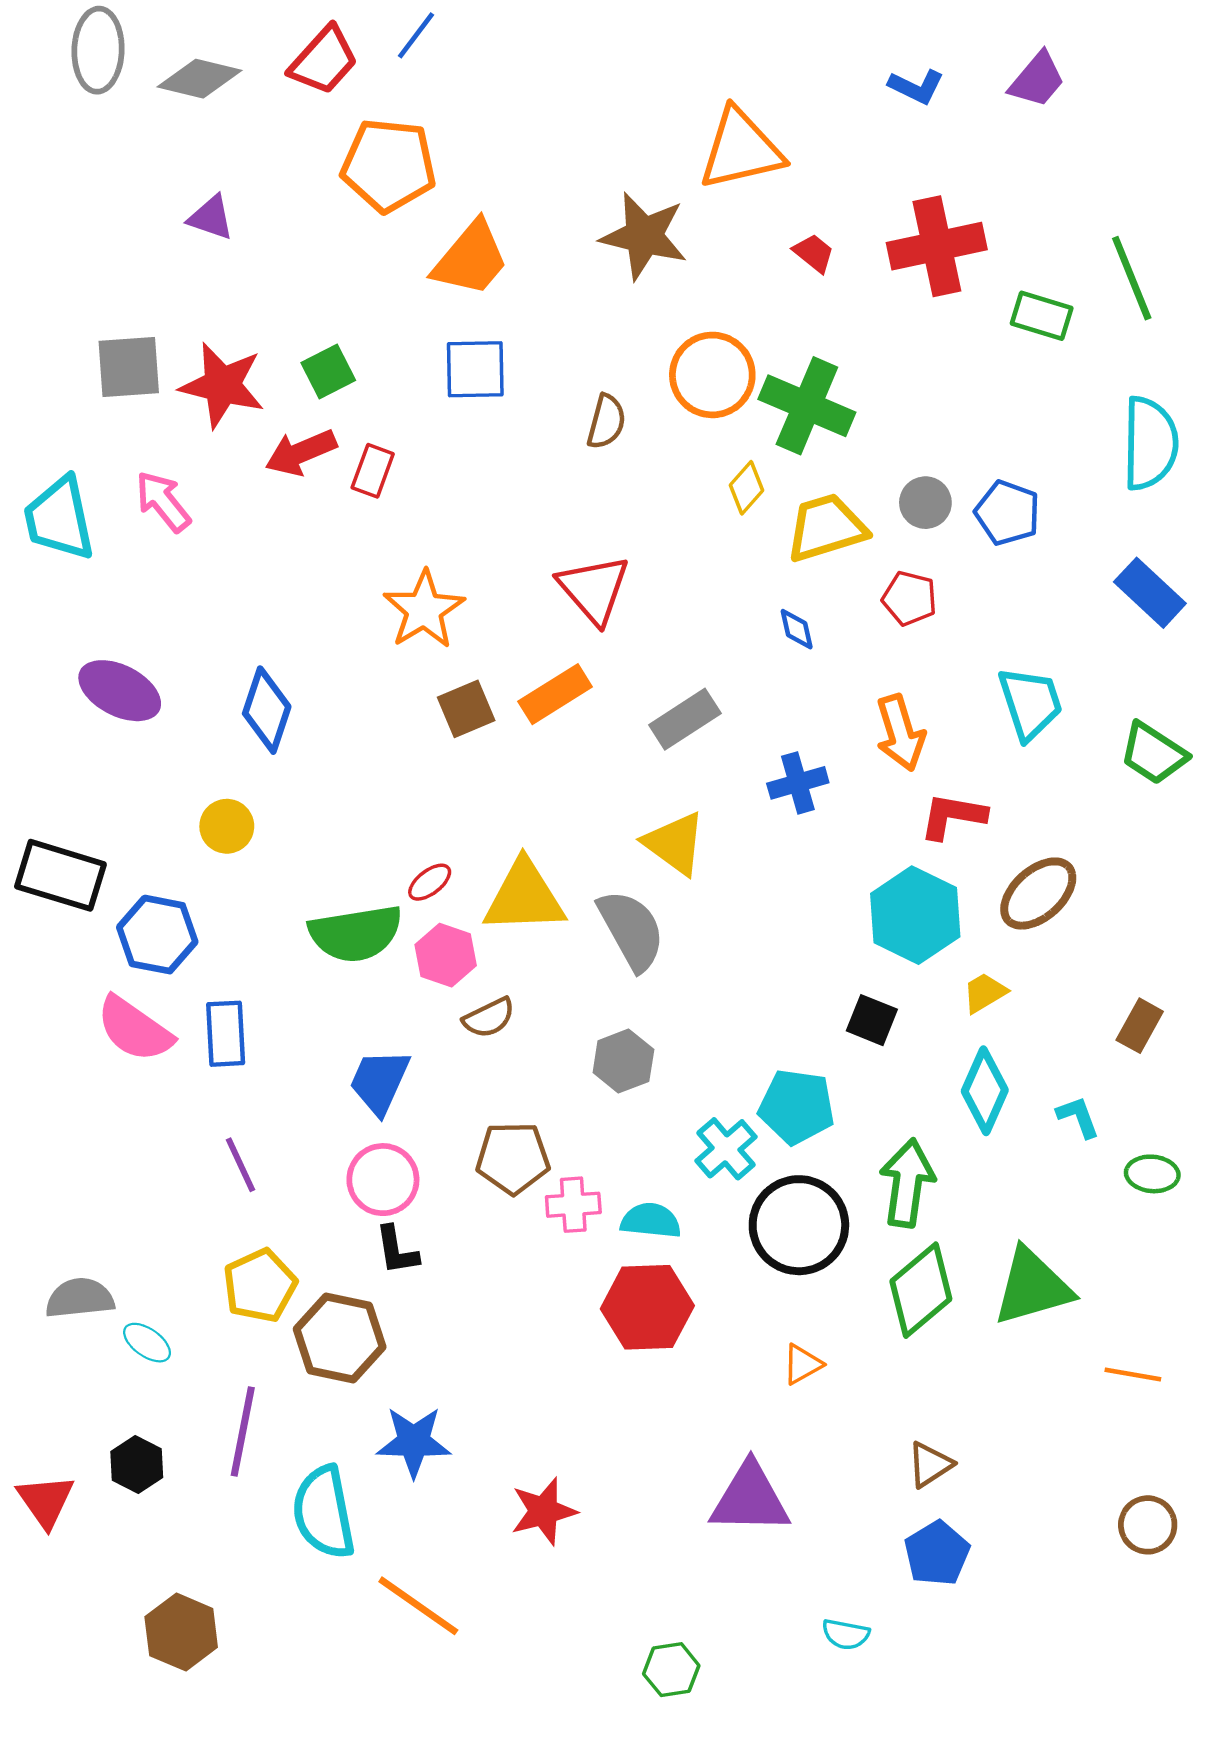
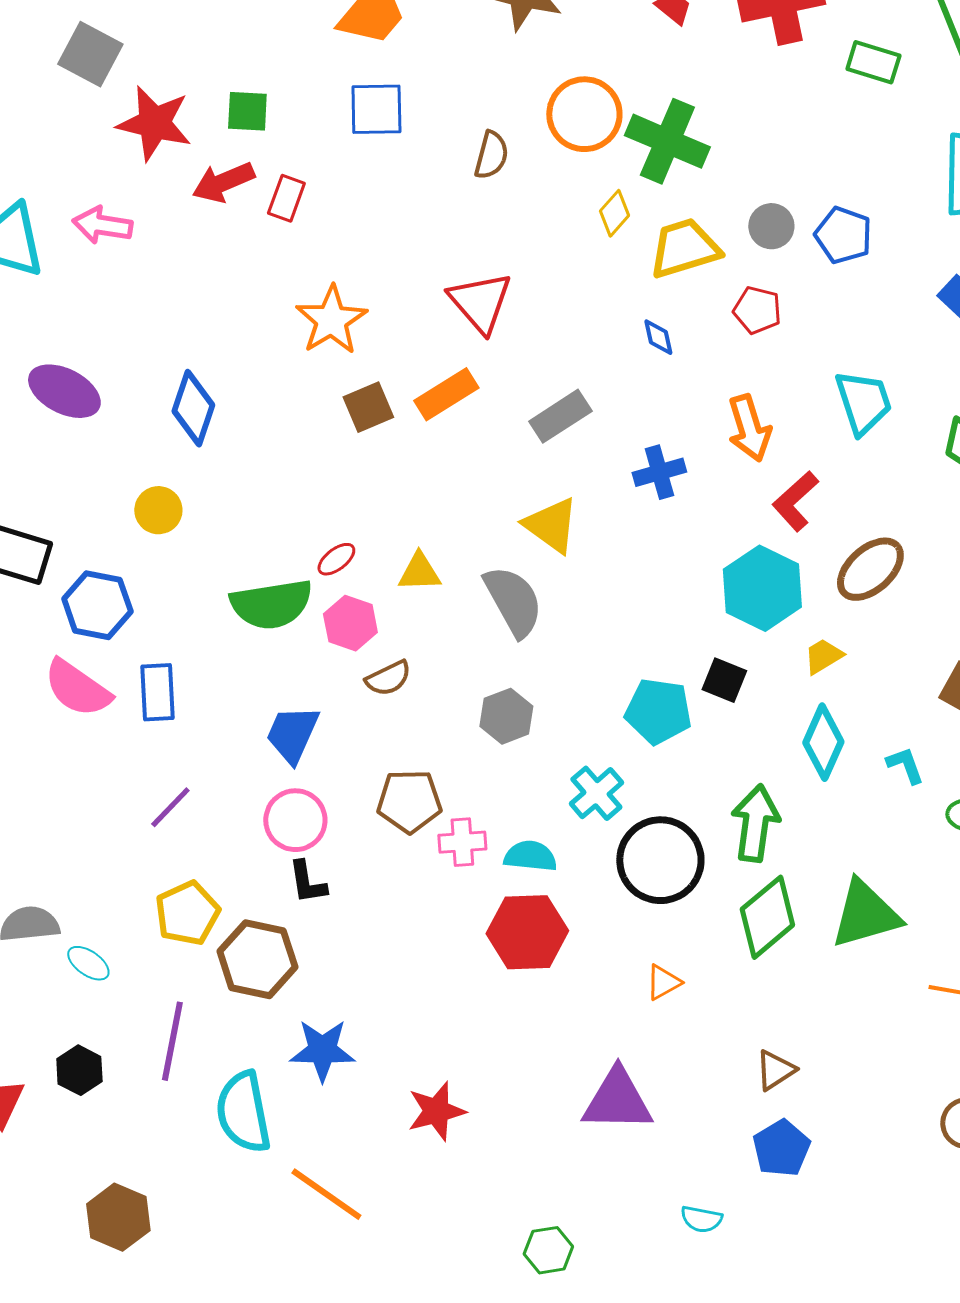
gray square: (129, 367) -> (90, 54), moved, turned 32
green square: (328, 372) -> (247, 111), turned 30
pink arrow: (163, 501) -> (102, 225), turned -42
red L-shape: (953, 816) -> (795, 501), turned -52
yellow triangle: (524, 897) -> (419, 572), size x0.6
cyan pentagon: (797, 1107) -> (658, 711), moved
purple line: (240, 1165) -> (170, 807), turned 69

